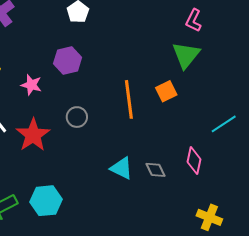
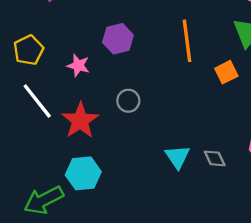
orange line: (129, 99) -> (187, 41), moved
cyan triangle: (122, 168) -> (177, 157), turned 30
cyan hexagon: (46, 201) -> (83, 173), moved

